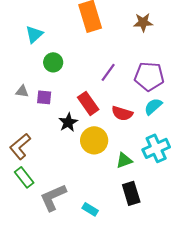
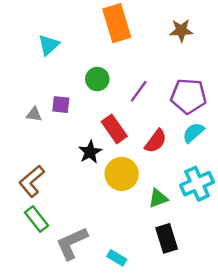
green circle: (53, 62) -> (97, 79), moved
purple square: (44, 97) -> (61, 105), moved
red semicircle: (122, 113) -> (156, 141), turned -70

